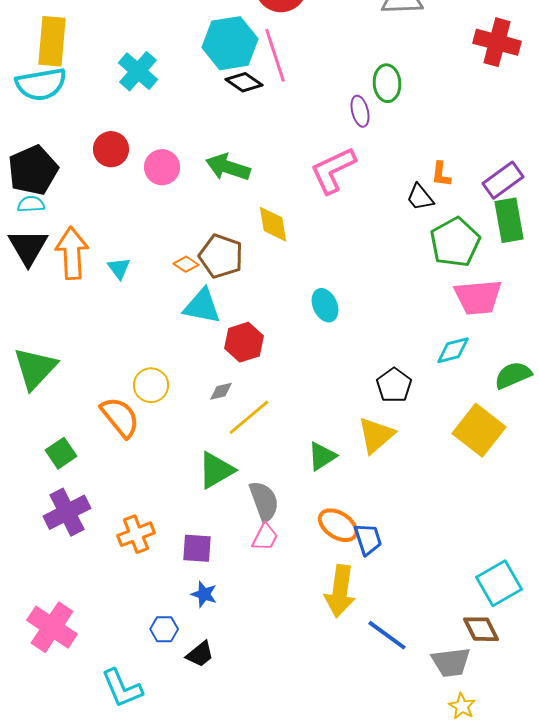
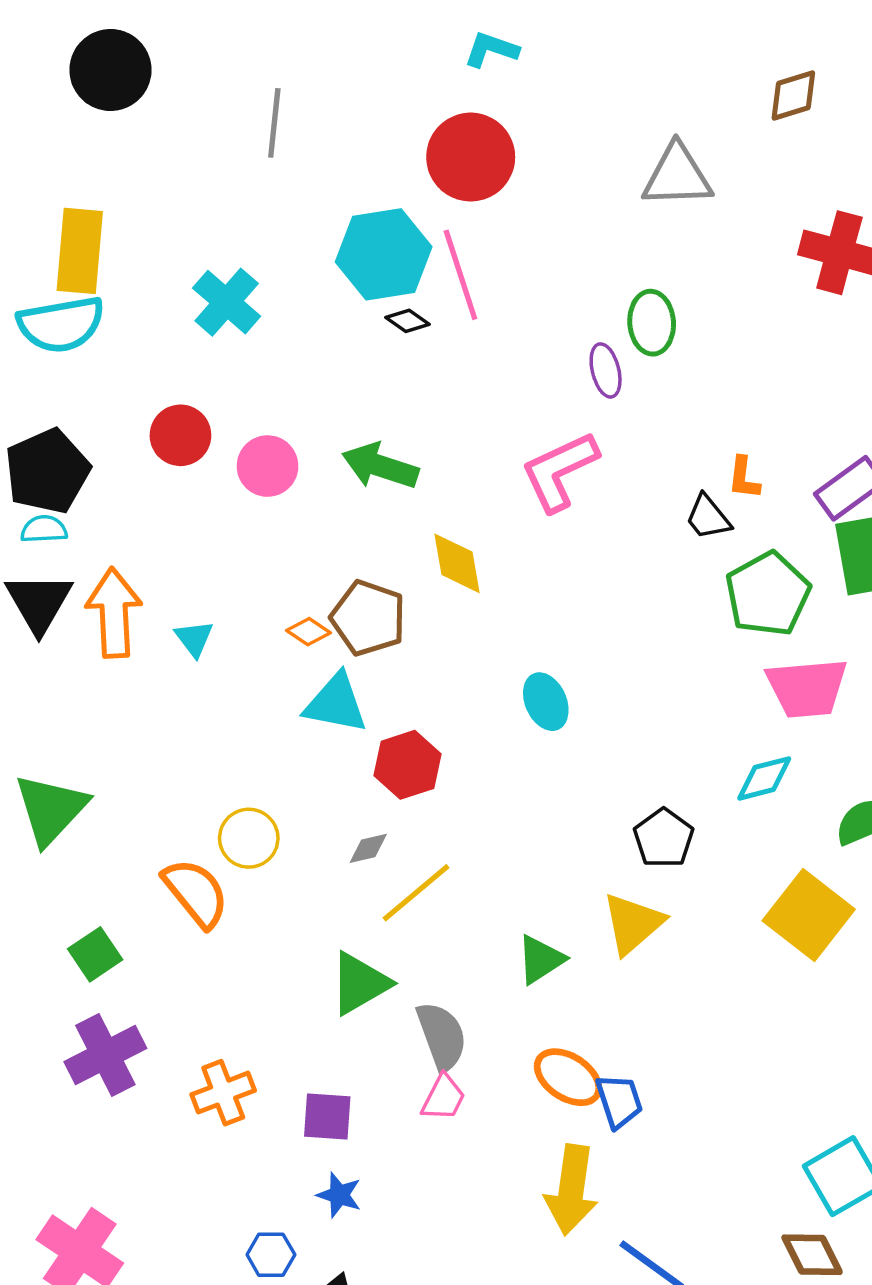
black diamond: (244, 82) -> (408, 321), size x0.7

